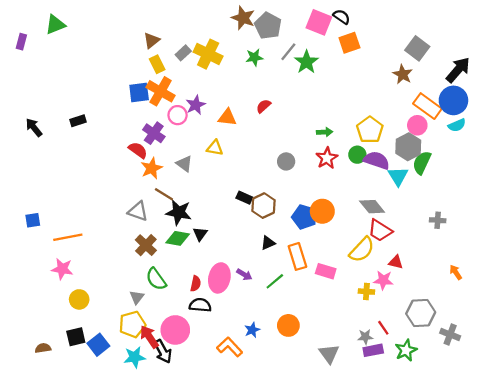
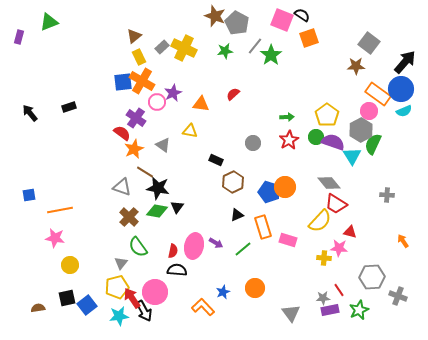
brown star: (403, 74) -> (356, 66), turned -30
black rectangle: (244, 198) -> (216, 160), moved

